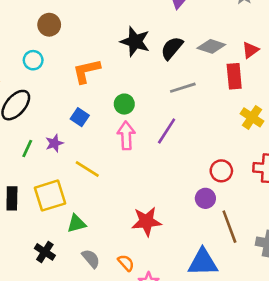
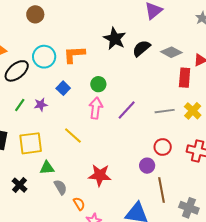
brown circle: (49, 25) -> (35, 14), moved
cyan circle: (33, 60) -> (44, 57), moved, size x1.5
gray line: (183, 88) -> (165, 111), moved
yellow line: (87, 169) -> (73, 135), moved
gray semicircle: (91, 259) -> (60, 187), moved

